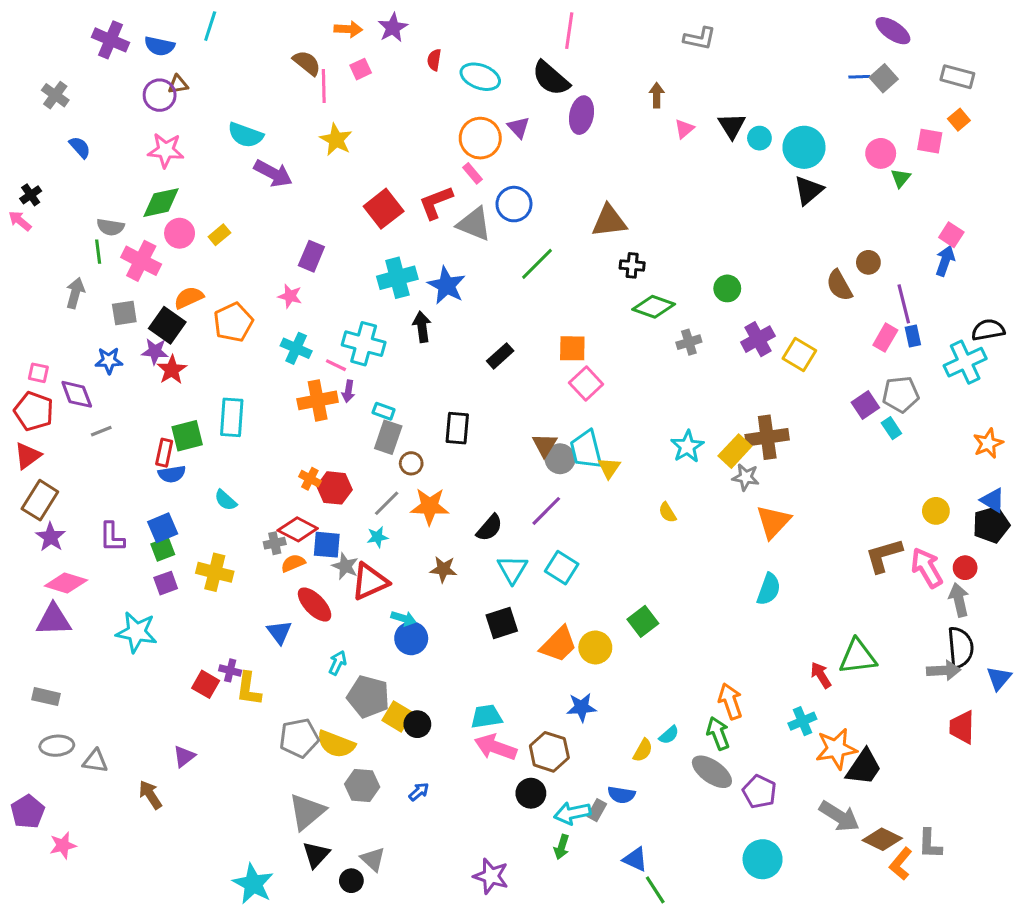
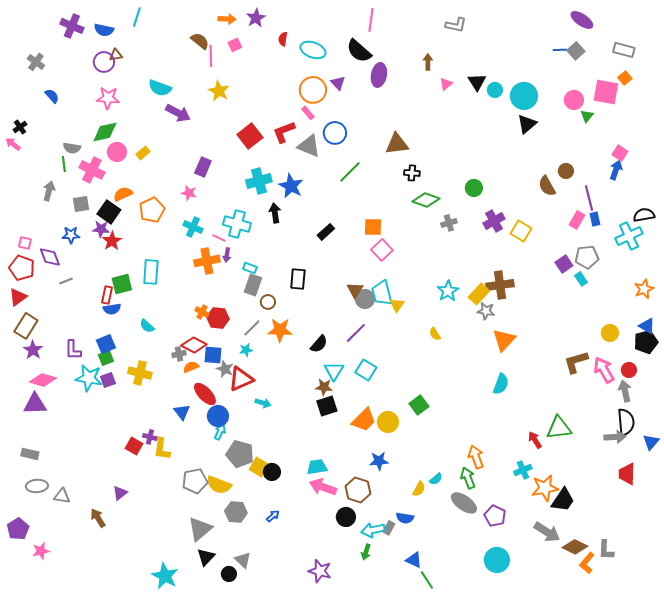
pink square: (930, 141) -> (606, 92), size x1.5
brown star: (443, 569) -> (324, 387), moved
cyan star: (137, 632) -> (89, 378), moved
blue circle: (411, 638) -> (218, 416), moved

